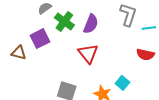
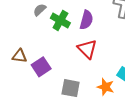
purple square: (40, 39) -> (41, 67), moved

